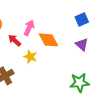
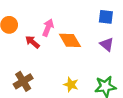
blue square: (82, 19) -> (106, 17), turned 32
yellow star: (30, 57) -> (71, 85), moved

